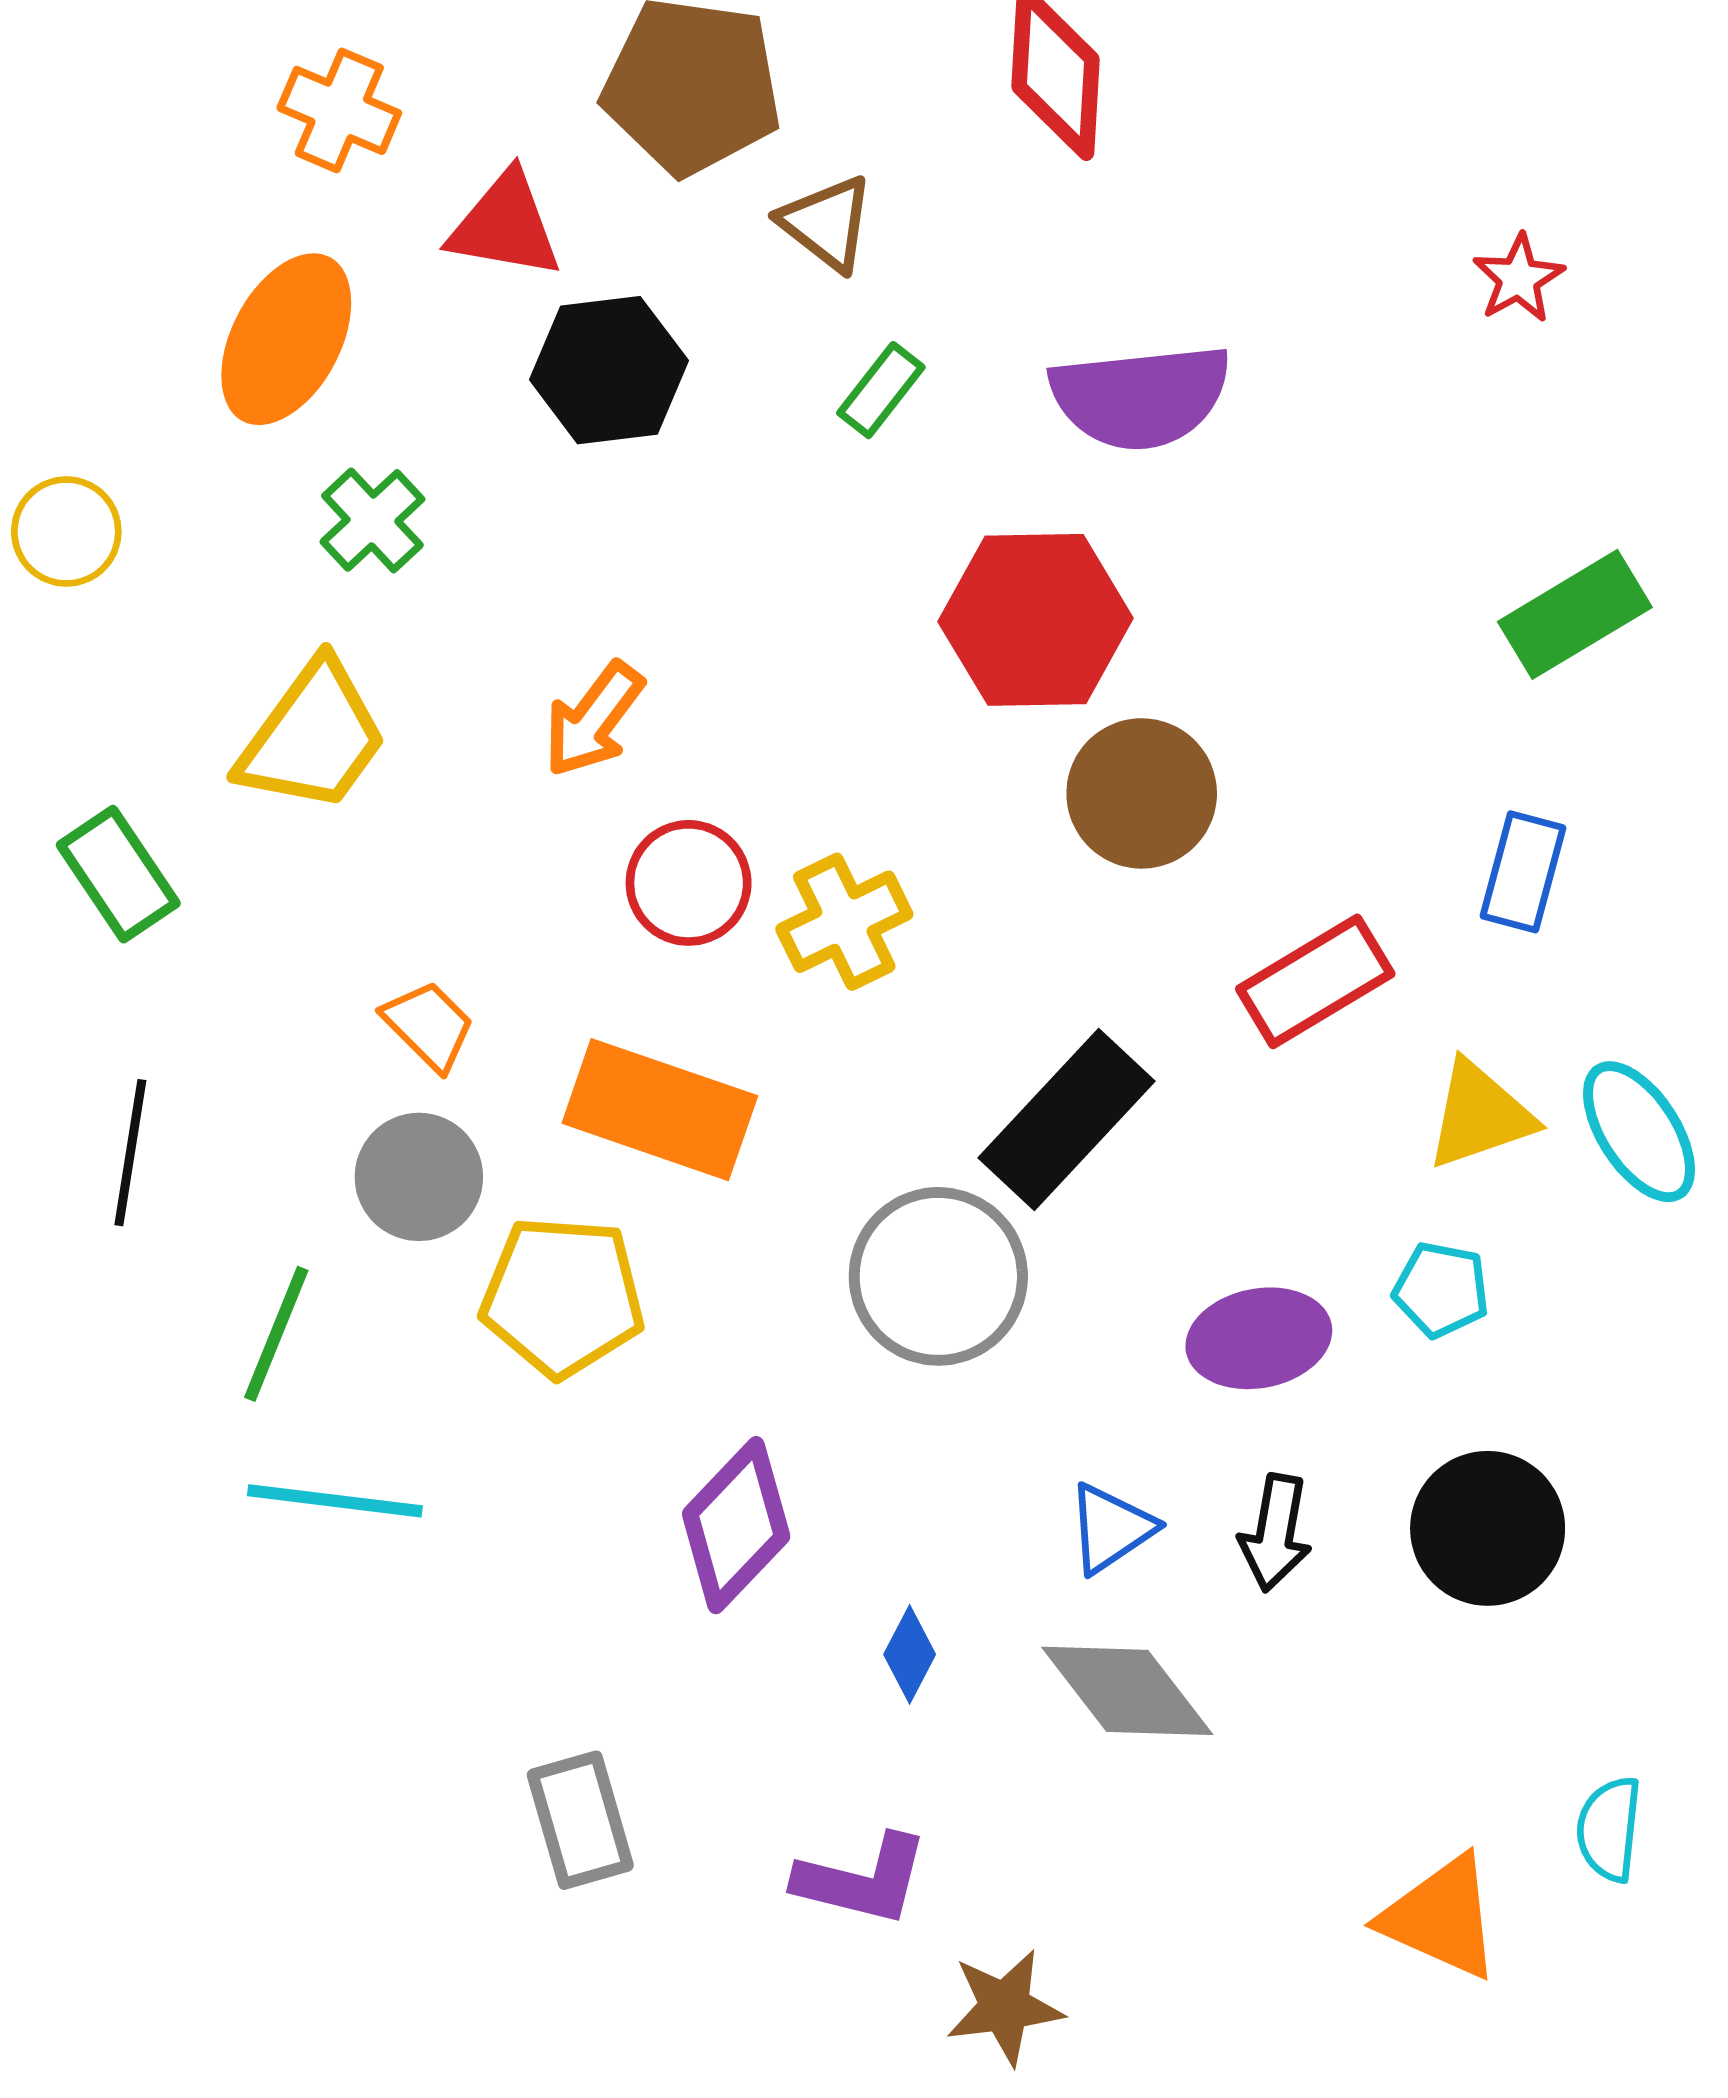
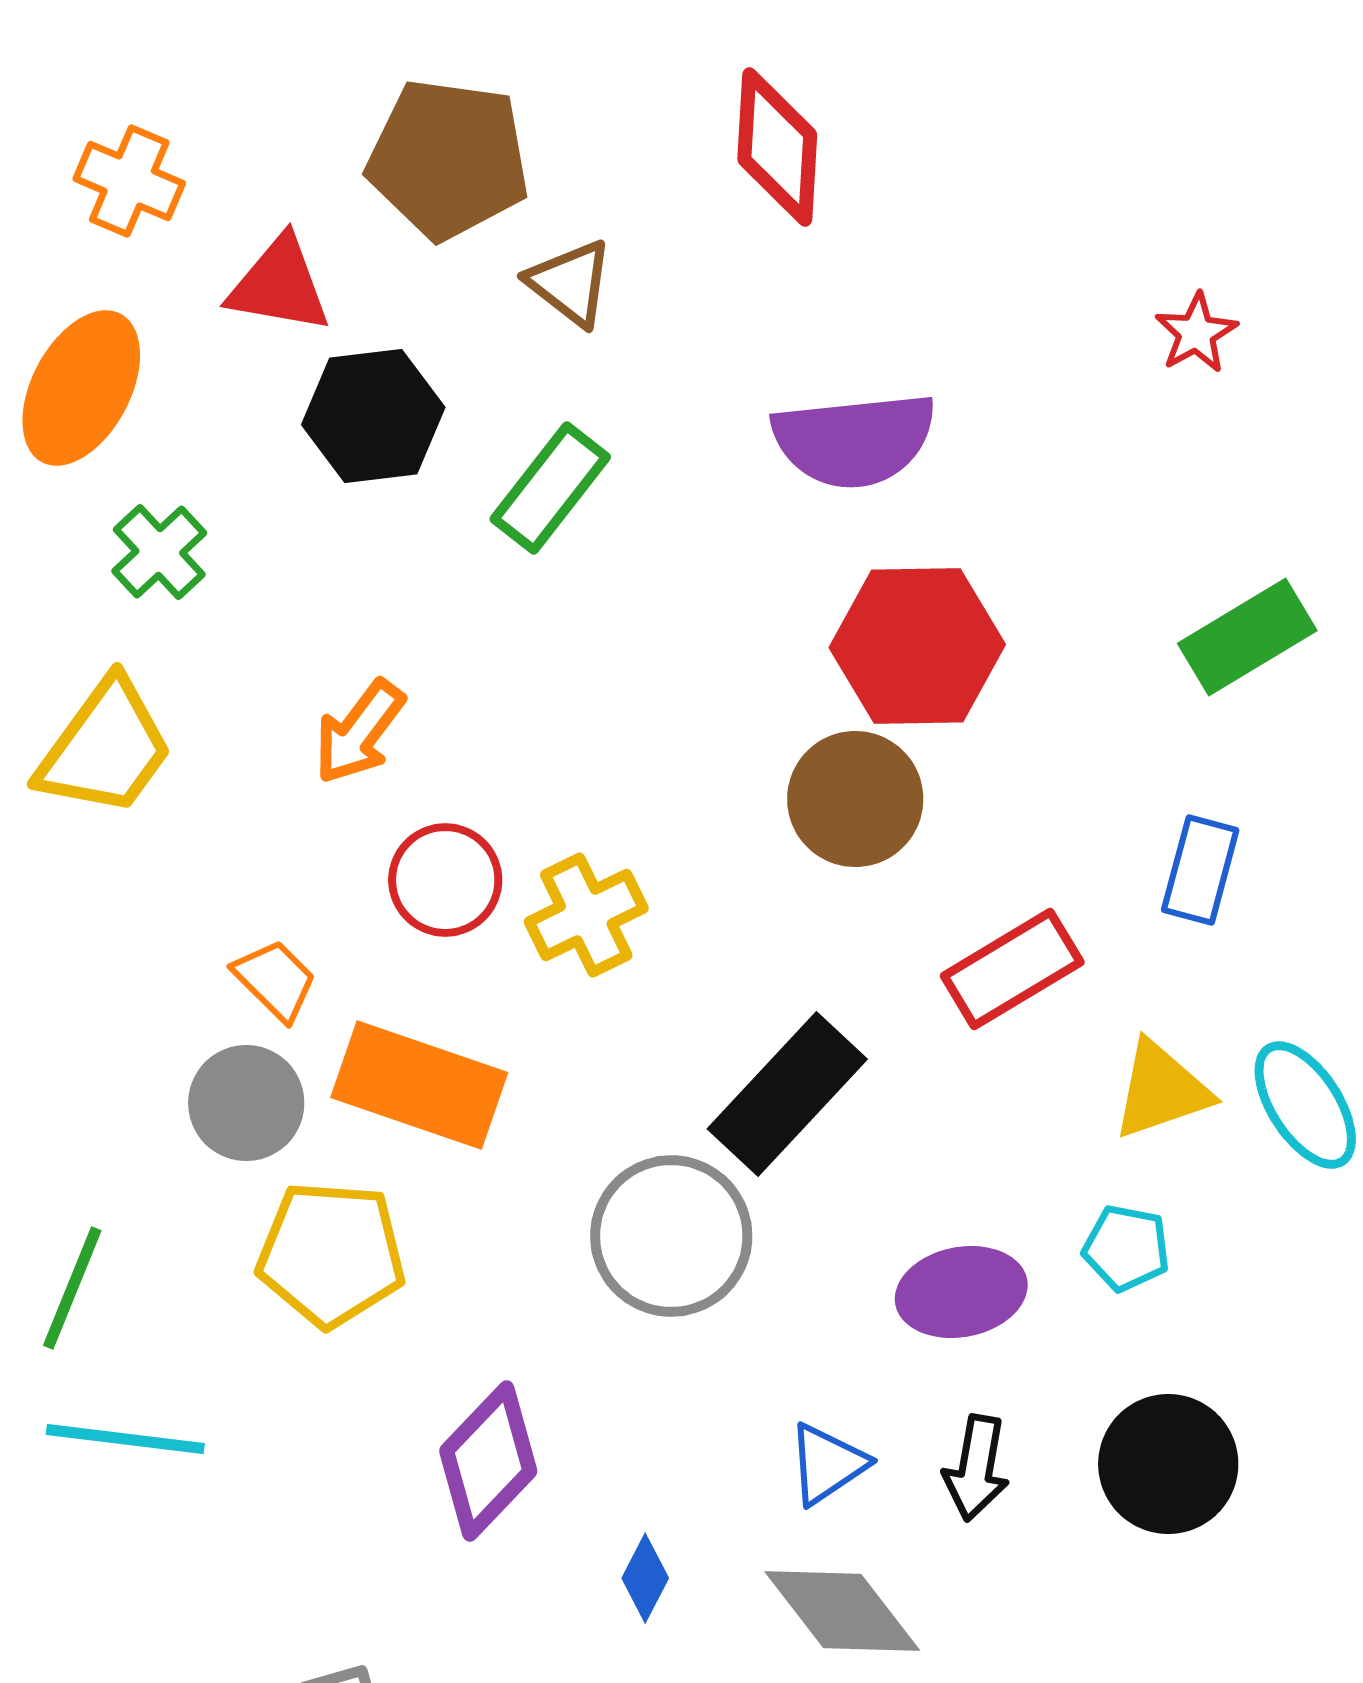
green rectangle: (881, 390) -> (550, 488), moved, size x1.5
red hexagon: (1036, 620) -> (917, 646), moved
orange trapezoid: (429, 1026) -> (275, 980), moved
gray circle: (419, 1177) -> (246, 1103), moved

